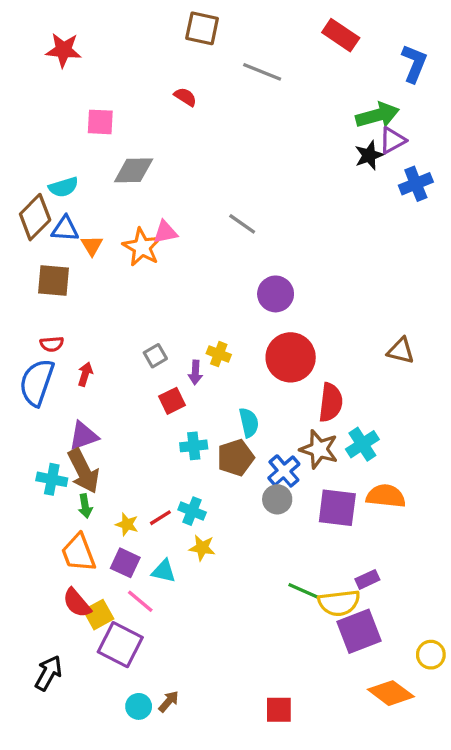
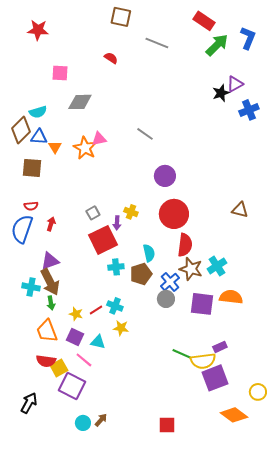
green arrow: (377, 115) -> (217, 45), moved, turned -30
red square: (172, 401) -> (103, 240), size x1.8
red semicircle: (331, 402) -> (185, 245), moved
red semicircle: (77, 603) -> (46, 361), turned -42

